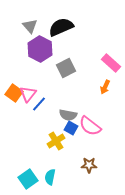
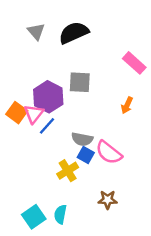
purple hexagon: (40, 49) -> (48, 97), moved
pink rectangle: (111, 63) -> (134, 63), moved
gray square: (66, 68) -> (80, 82), turned 30

